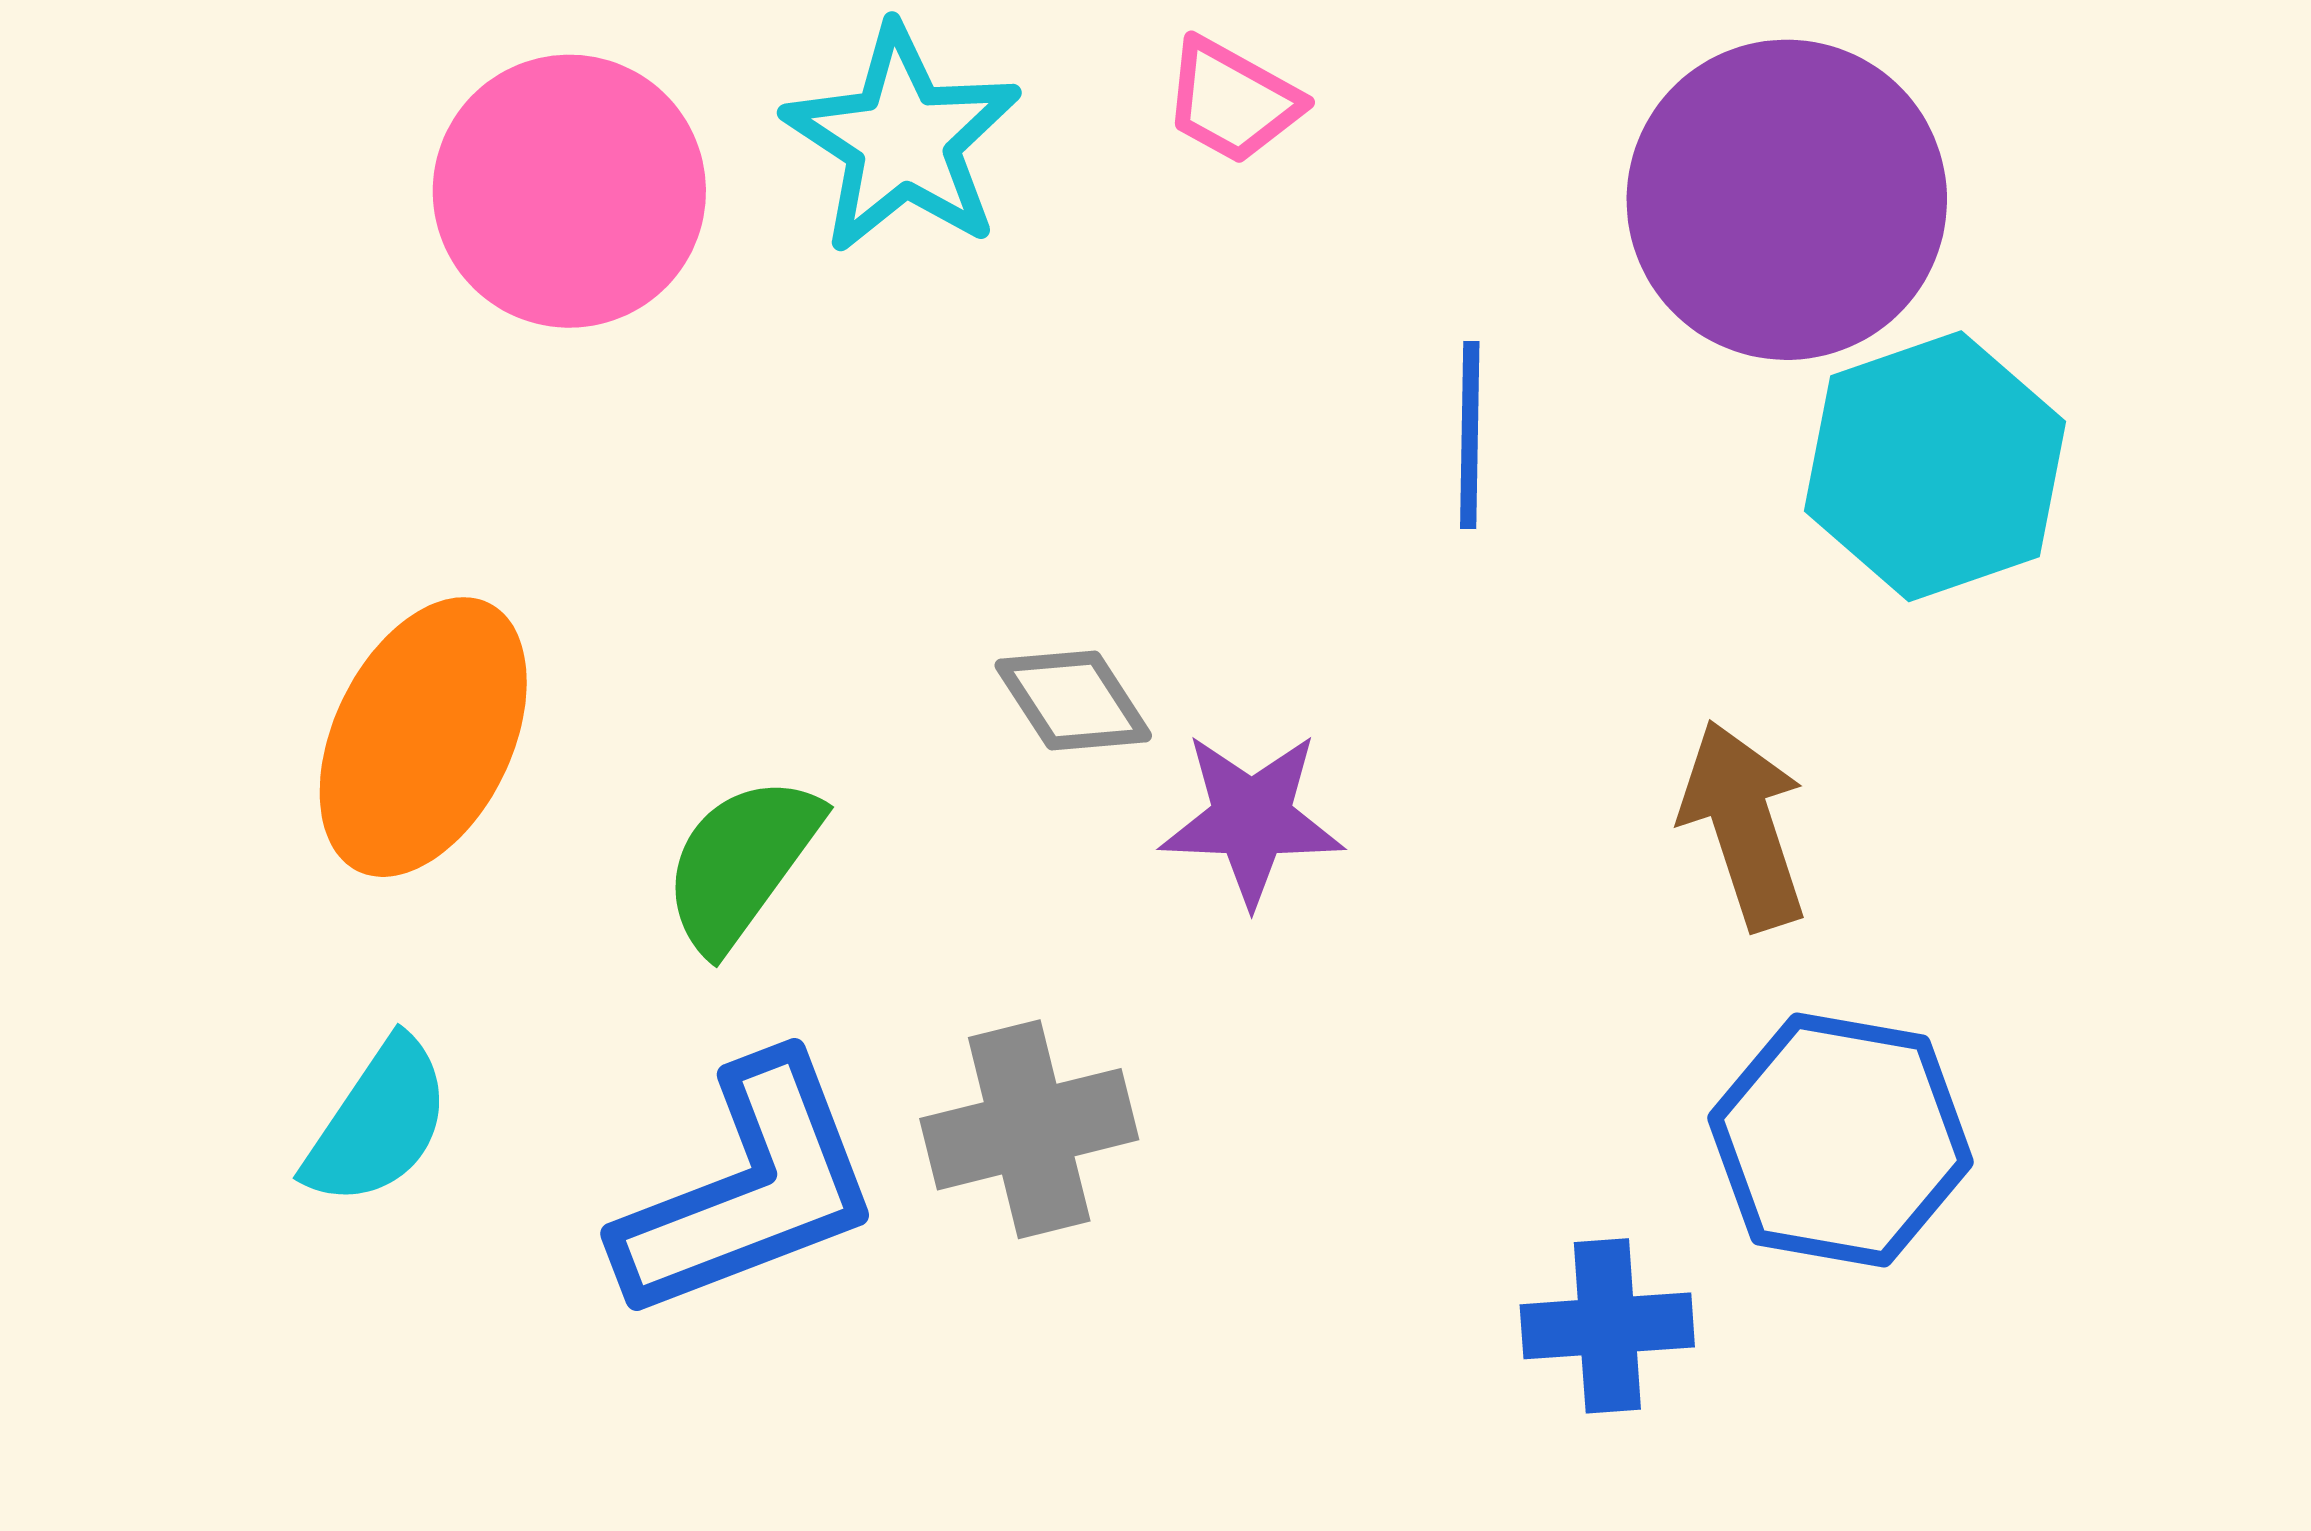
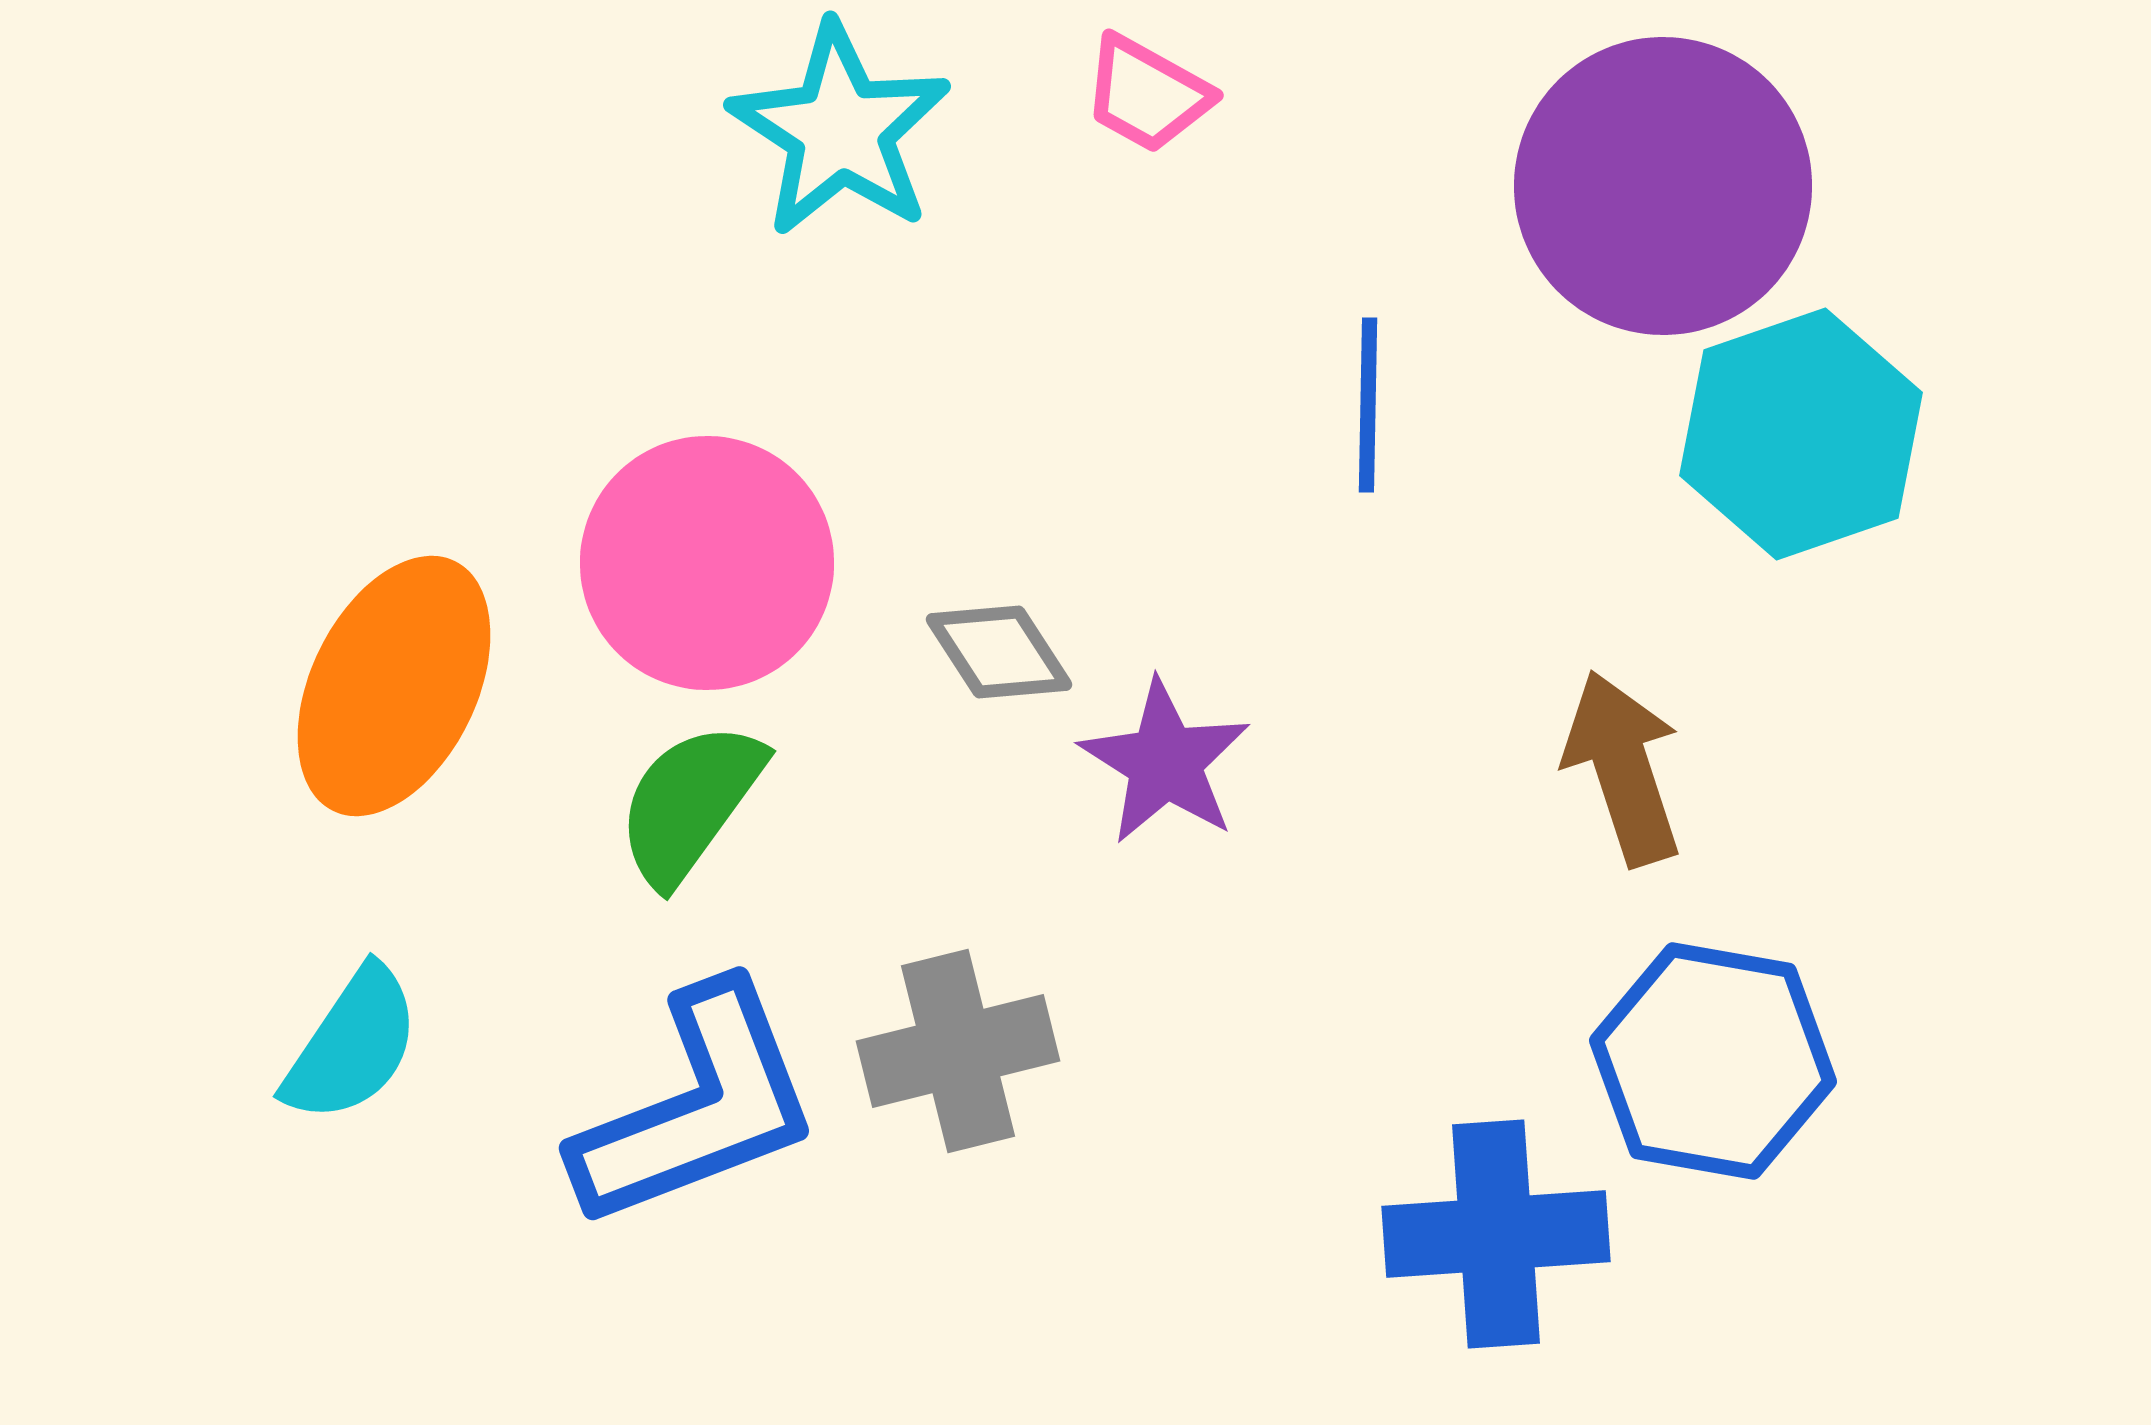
pink circle: (569, 191) -> (707, 563), moved
purple star: (1252, 819) -> (1165, 762), turned 30
blue cross: (1607, 1326) -> (1496, 1234), size x1.4

